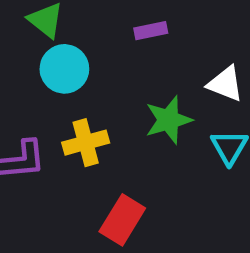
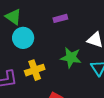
green star: (168, 120) -> (71, 58), turned 30

